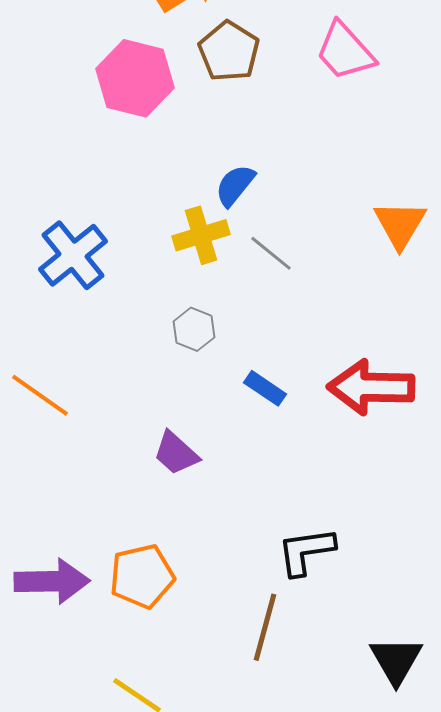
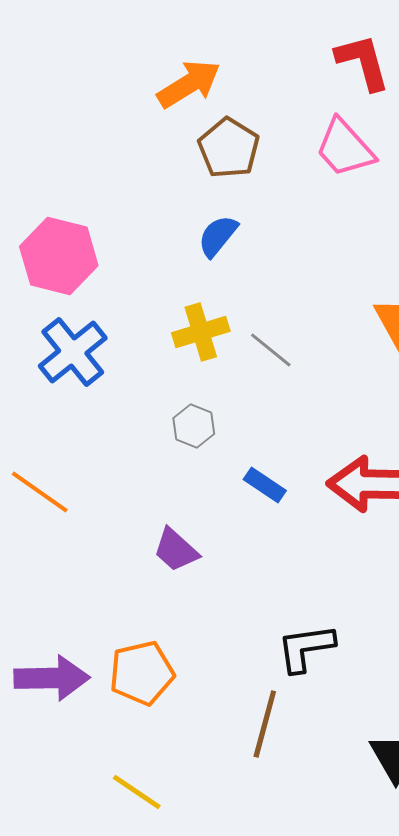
pink hexagon: (135, 78) -> (59, 256), moved
blue semicircle: (235, 185) -> (218, 236), moved

